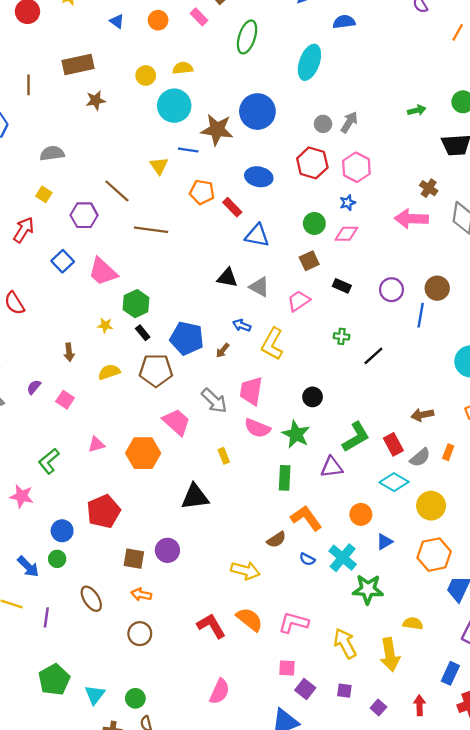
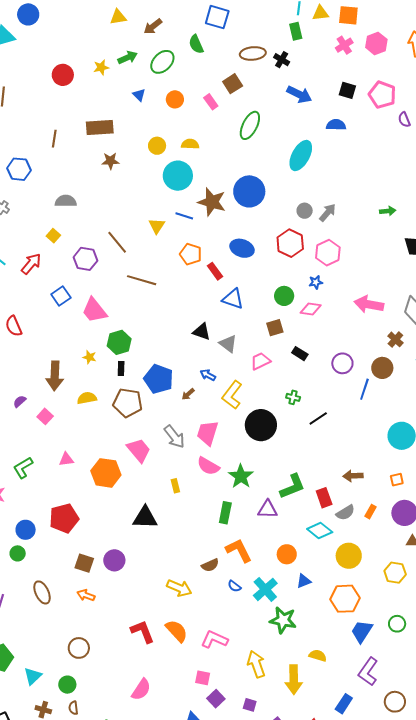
brown cross: (429, 188) -> (395, 339), moved
black rectangle: (143, 333) -> (121, 368), turned 32
brown arrow: (69, 352) -> (55, 376), size x1.8
black circle: (313, 397) -> (261, 425), moved, size x1.8
brown circle: (140, 634) -> (79, 648), moved

